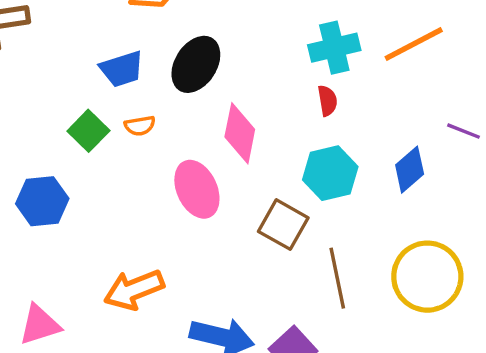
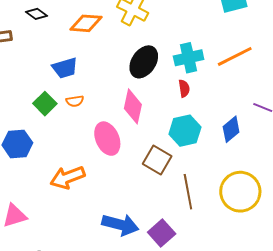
black ellipse: (196, 64) -> (144, 62), moved
orange arrow: (134, 290) -> (68, 177), moved

